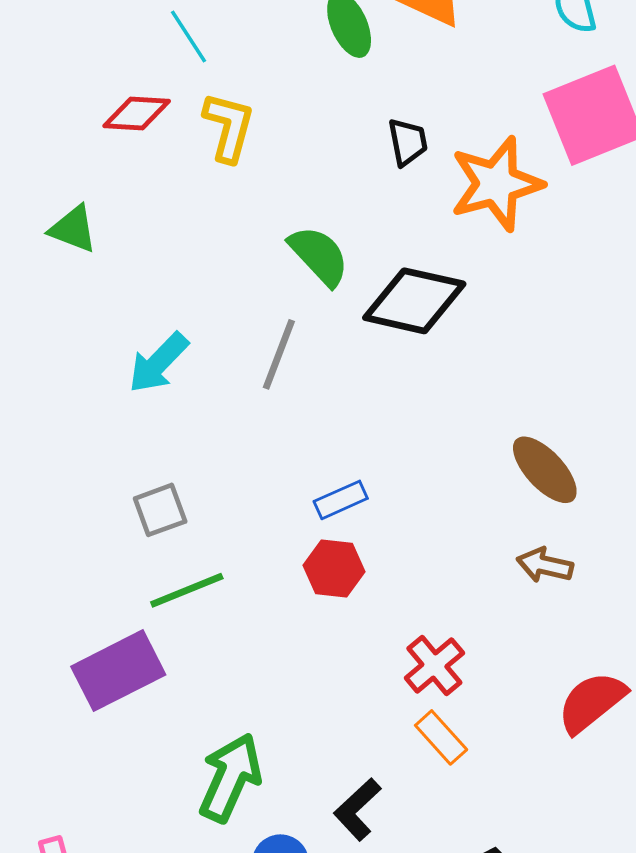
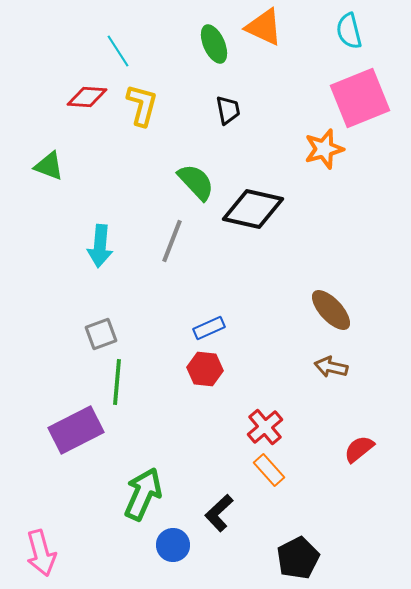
black trapezoid: (408, 142) -> (228, 110), moved
orange star: (496, 184) -> (324, 149), moved, size x0.7
cyan arrow: (158, 363) -> (100, 246), turned -39
green line: (187, 590) -> (117, 382), turned -63
red semicircle: (592, 702) -> (359, 449), size x0.7

